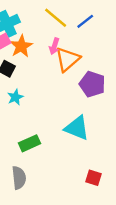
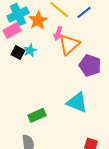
orange star: (21, 46) -> (38, 20), moved
cyan star: (15, 97) -> (30, 50), moved

